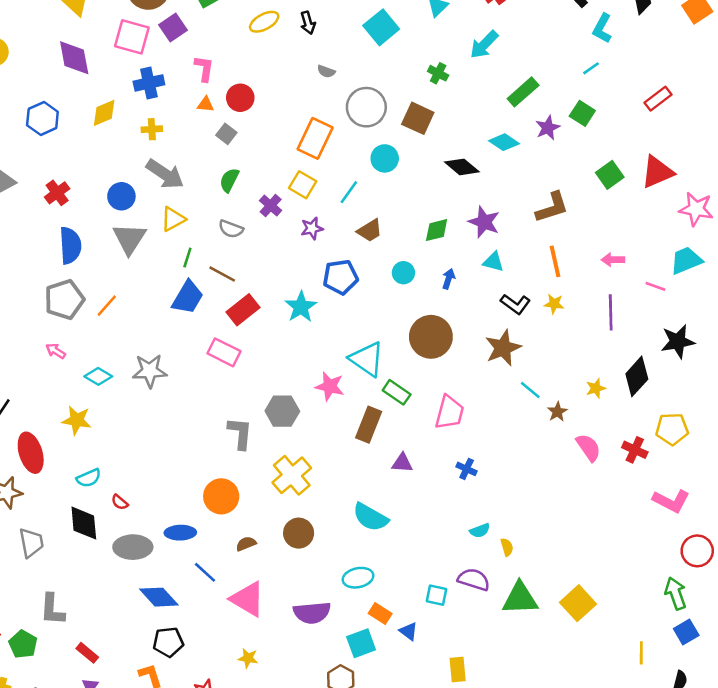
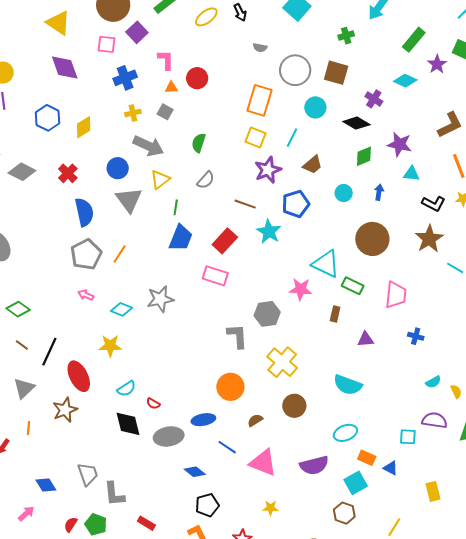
pink square: (132, 37) -> (106, 44), size x0.7
green cross: (438, 73) -> (346, 36), turned -35
yellow diamond: (104, 113) -> (84, 127), moved
gray square: (226, 134) -> (165, 112), moved
black diamond: (462, 167) -> (356, 123), moved
purple cross: (271, 206) -> (374, 99), moved
purple star: (312, 228) -> (268, 170), size x1.5
gray semicircle: (231, 229) -> (206, 180), turned -60
brown line: (222, 274) -> (245, 204), moved
brown rectangle: (369, 425) -> (335, 314), size x0.6
gray trapezoid: (31, 543) -> (88, 474), moved
blue diamond: (159, 597) -> (195, 472), size x0.7

